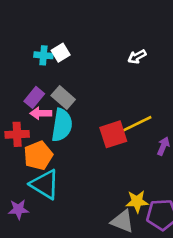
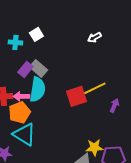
cyan cross: (43, 55) -> (15, 42), moved
purple rectangle: (34, 97) -> (25, 69), moved
pink arrow: (41, 113) -> (21, 96), moved

